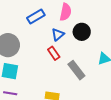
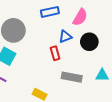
gray rectangle: (76, 70) -> (72, 77), turned -60

